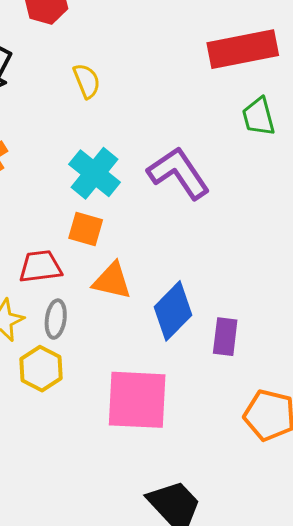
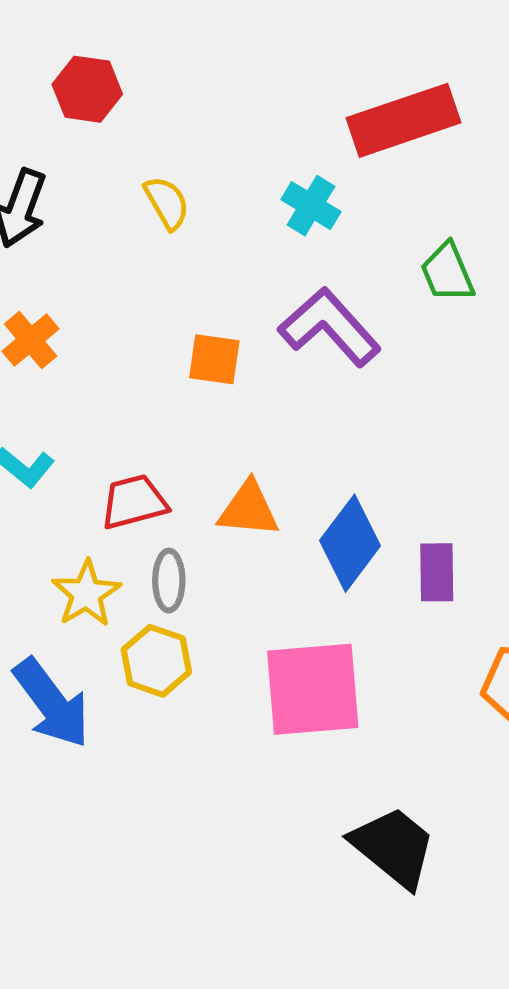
green trapezoid: (259, 117) -> (447, 272), moved
cyan cross: (95, 173) -> (311, 206), moved, size x0.7
orange square: (86, 229) -> (214, 359), moved

